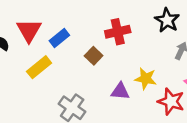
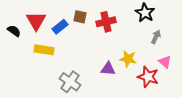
brown square: (94, 56) -> (80, 17), moved, turned -32
yellow rectangle: (39, 67) -> (44, 50), turned 48

